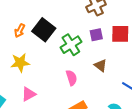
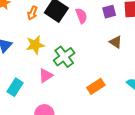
green cross: (71, 45) -> (64, 57), moved
pink semicircle: (71, 78) -> (81, 16), moved

